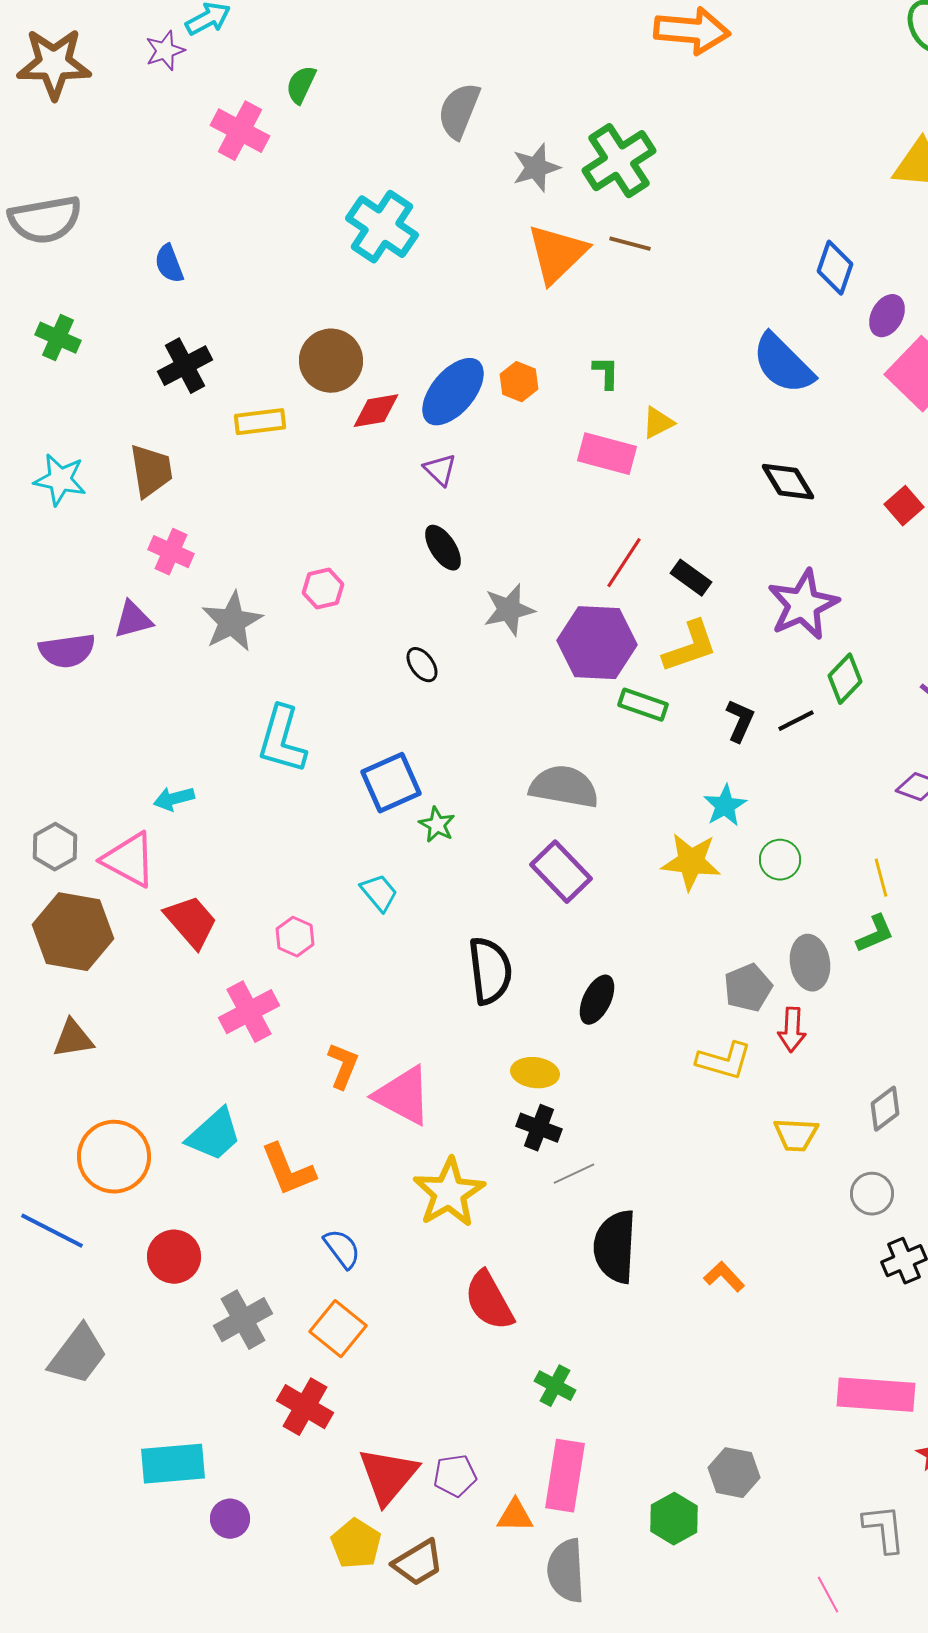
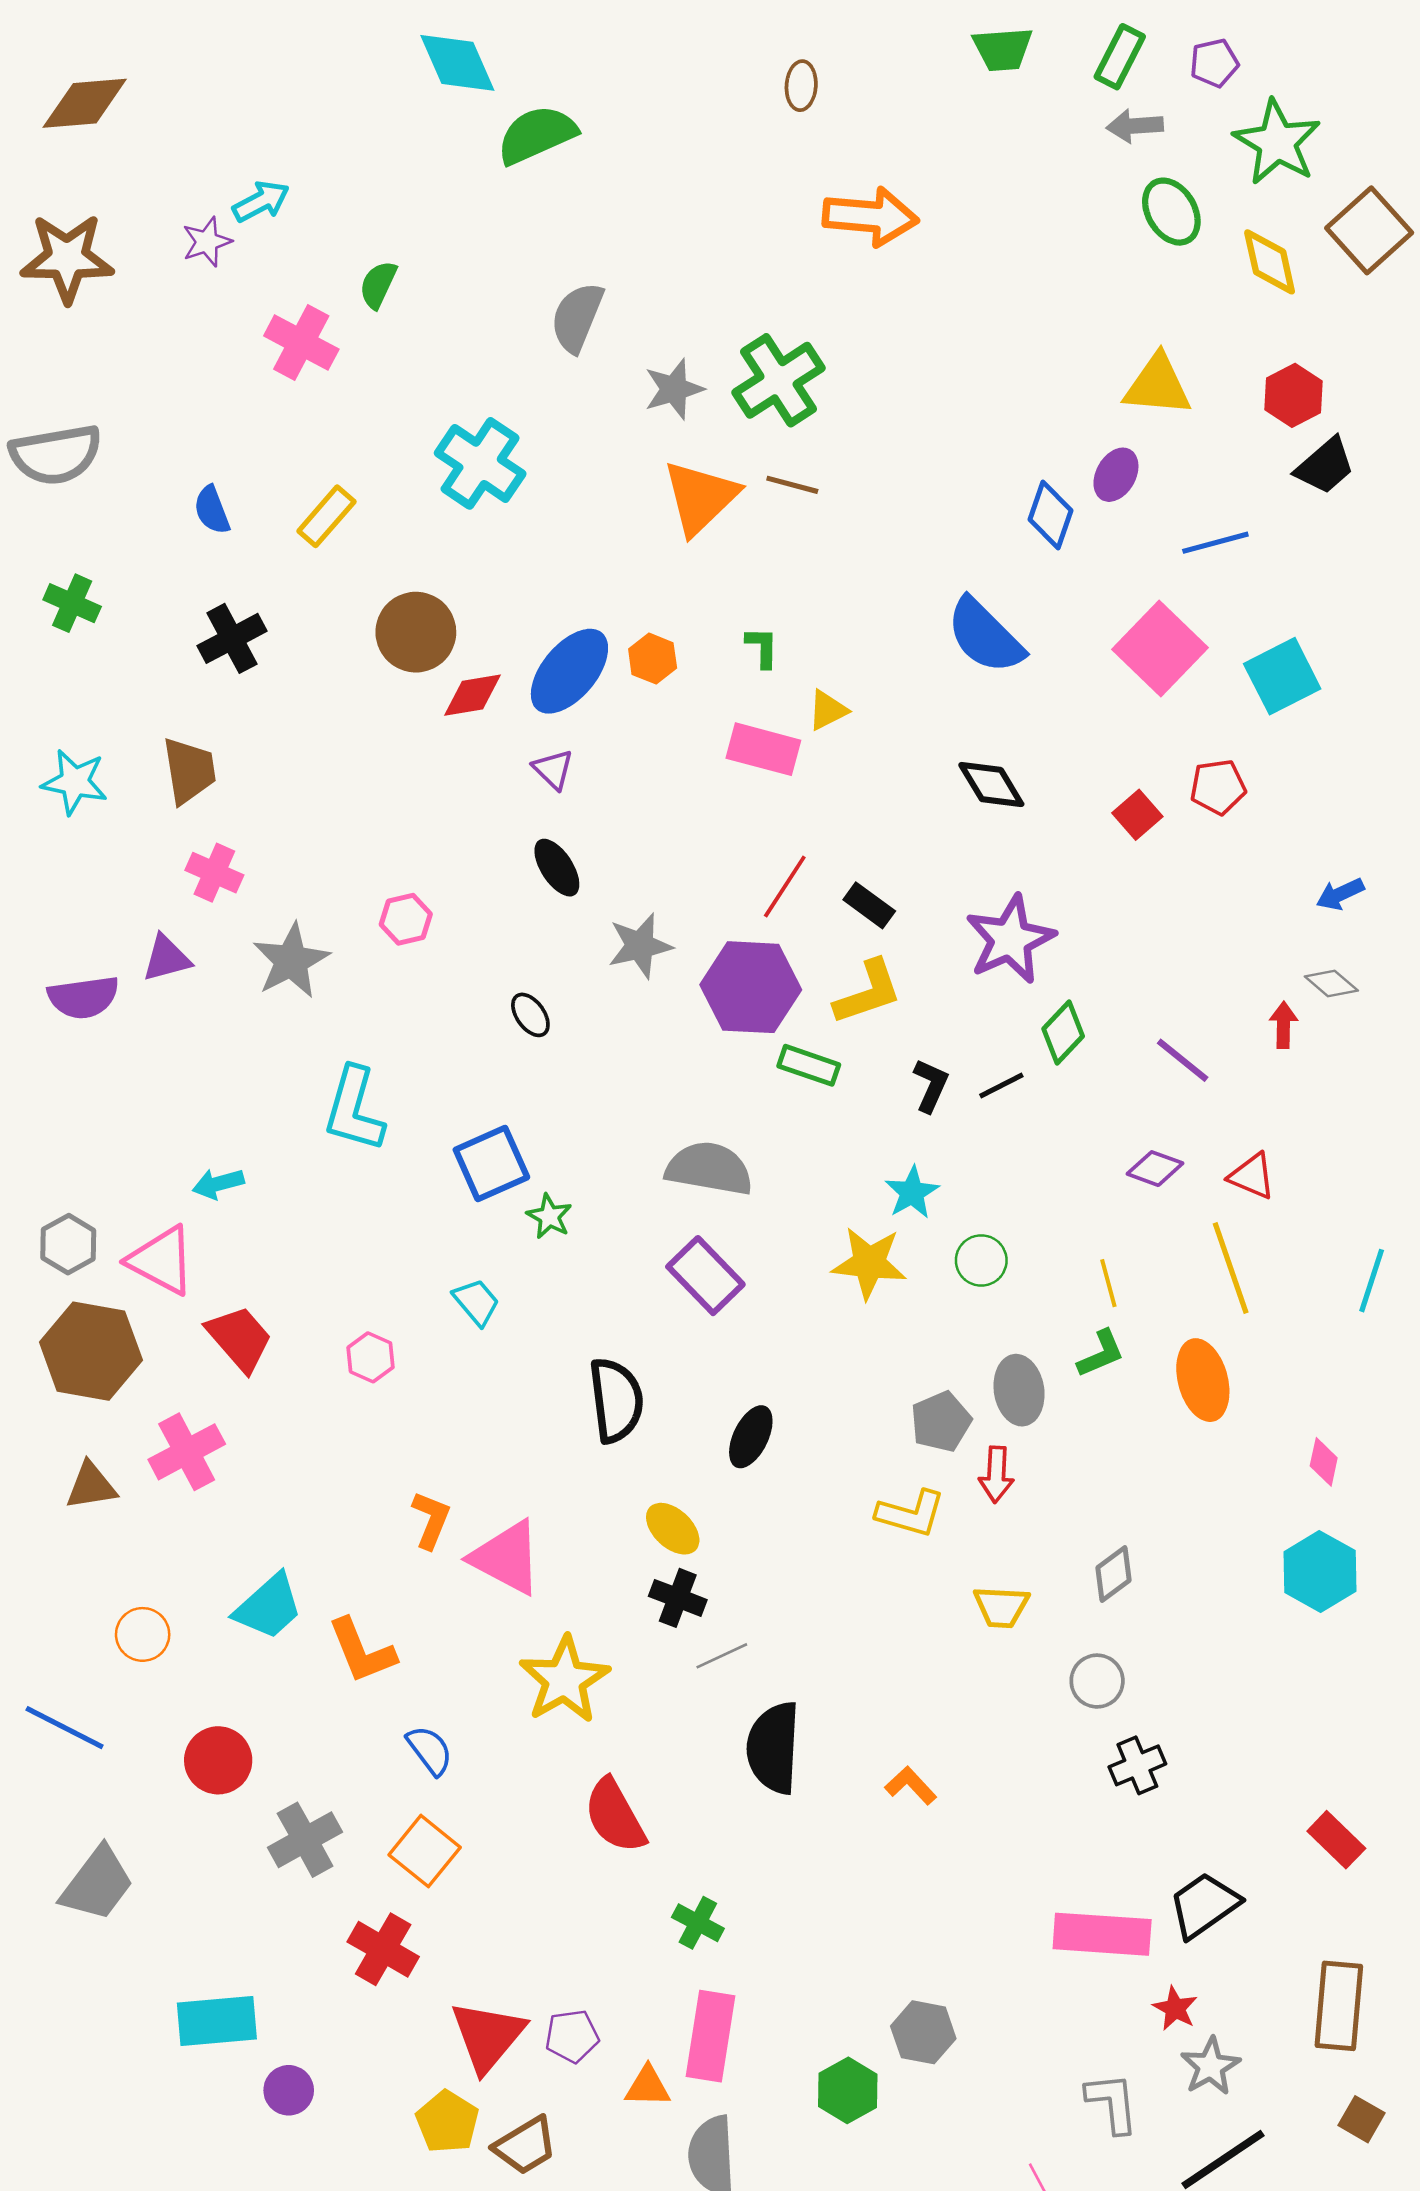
purple ellipse: (887, 316) -> (1116, 475), moved
yellow rectangle: (260, 422) -> (326, 516), moved, turned -42
pink cross: (249, 1012) -> (187, 1452), moved
yellow ellipse: (535, 1073) -> (673, 1529), turned 36
orange circle: (114, 1157) -> (143, 1634), size x0.6

